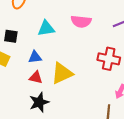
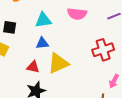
blue triangle: (35, 57) -> (42, 43), moved
red cross: (109, 59) -> (103, 50), turned -30

